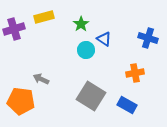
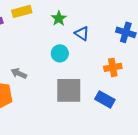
cyan circle: (86, 50) -> (60, 53), moved
gray square: (91, 96) -> (69, 90), turned -32

